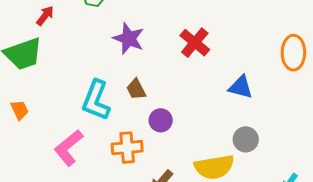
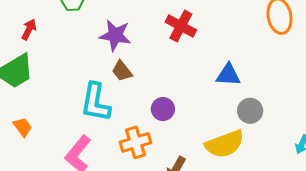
blue triangle: (241, 87) -> (228, 75), moved
brown trapezoid: (136, 89) -> (122, 71), moved

